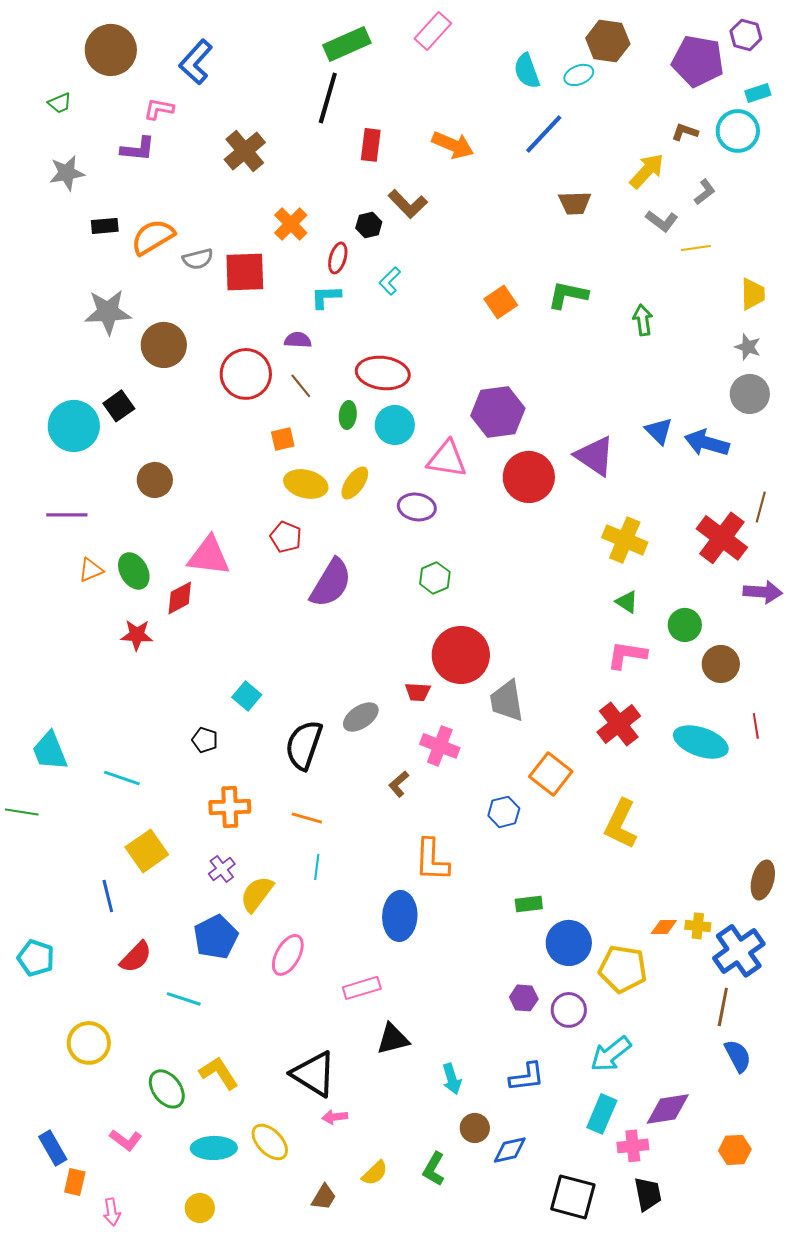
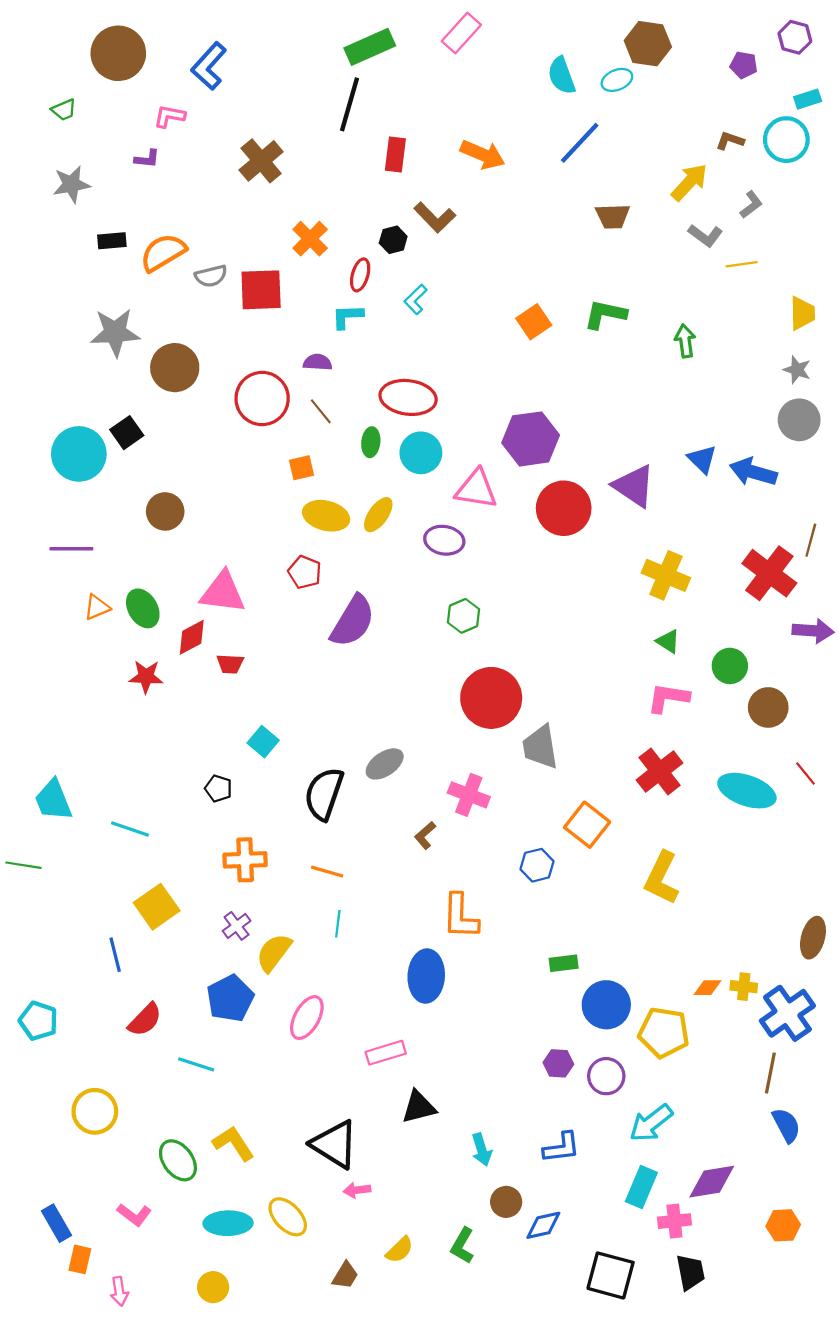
purple pentagon: (698, 61) -> (744, 65), size x0.5
purple L-shape: (138, 149) -> (147, 159), size x0.7
red trapezoid: (418, 692) -> (230, 664), moved
red line: (756, 726) -> (806, 774), turned -30

